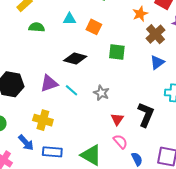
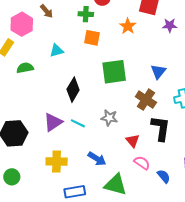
orange square: (94, 27) -> (92, 38), moved
brown cross: (155, 34) -> (146, 100), moved
green square: (117, 52) -> (114, 72), size x1.4
black diamond: (75, 59) -> (73, 90), turned -60
blue arrow: (26, 143) -> (97, 159), moved

